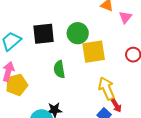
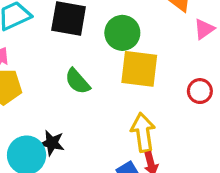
green semicircle: (59, 69) -> (77, 81), turned -48

